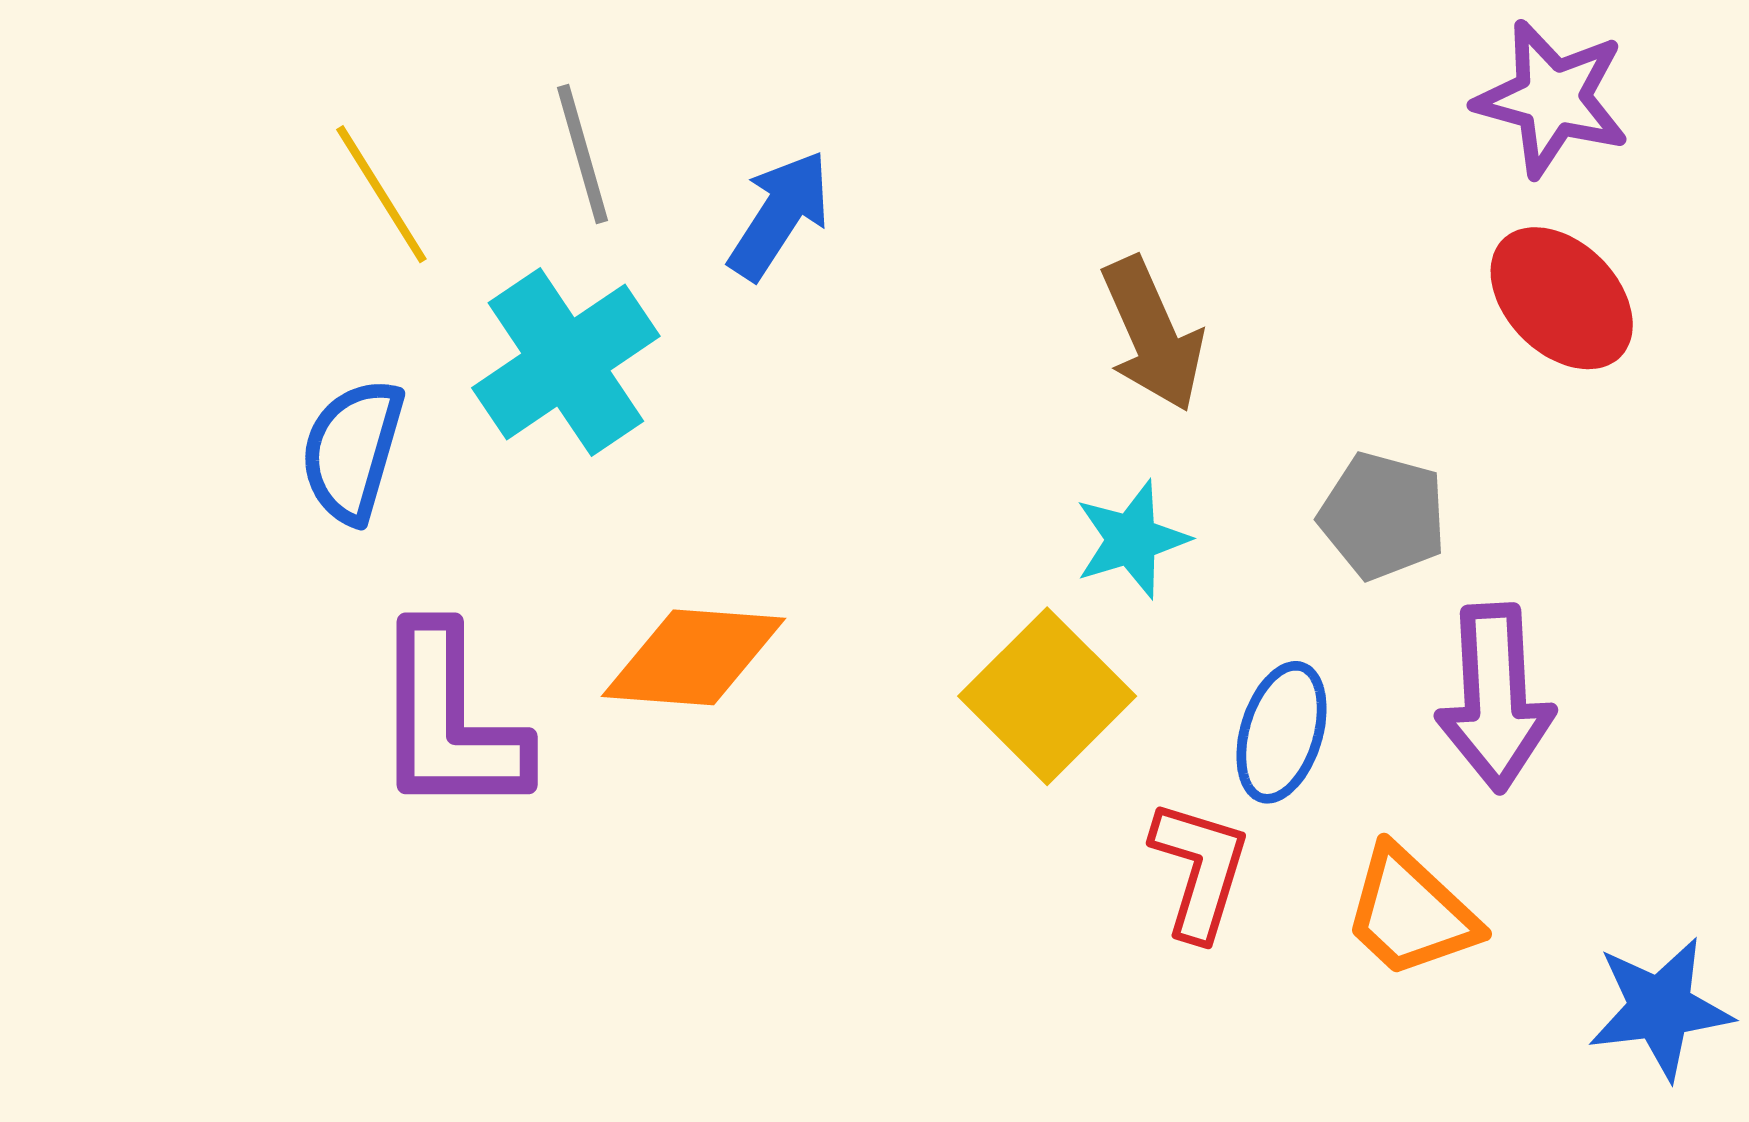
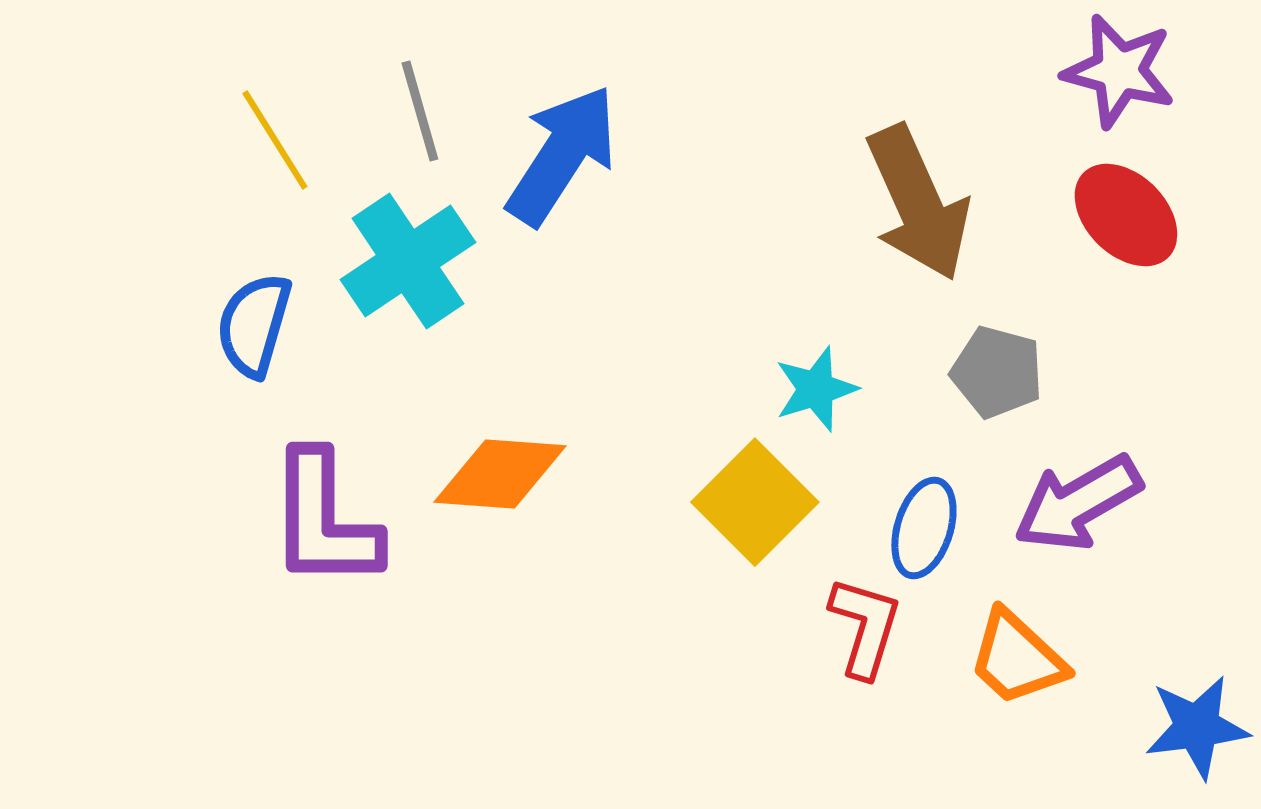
blue arrow: (779, 215) -> (562, 155), size x1.5
brown arrow: (1153, 334) -> (918, 203), moved, size x1.4
purple arrow: (1495, 698) -> (1078, 503), turned 63

